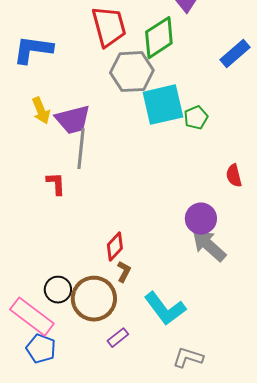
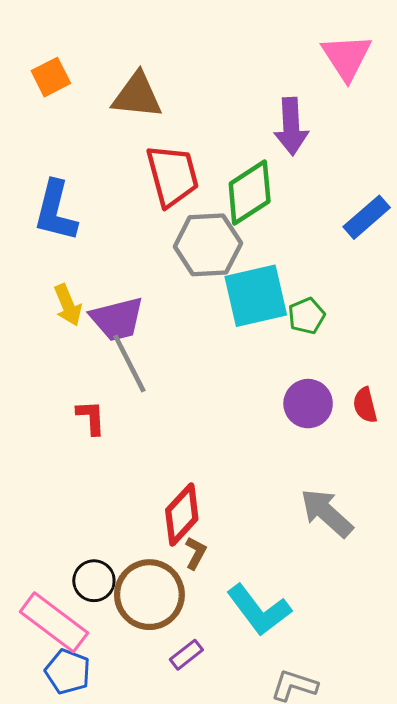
blue L-shape: (33, 50) -> (55, 211), turned -84
gray line: (81, 149) -> (129, 364), turned -33
purple circle: (201, 219) -> (308, 404), moved
red diamond: (115, 247) -> (182, 514), size x1.4

